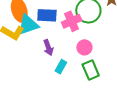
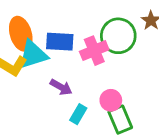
pink circle: (84, 47) -> (111, 100), moved
purple arrow: (48, 48) -> (61, 87), turned -42

